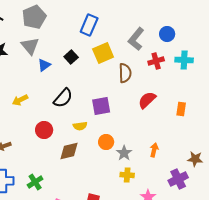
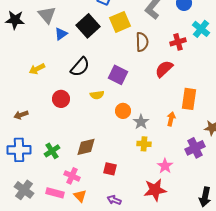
black square: (71, 57) -> (88, 26), size x1.6
cyan cross: (184, 60) -> (201, 29), turned 36
red cross: (156, 61) -> (178, 42), moved
purple square: (101, 106) -> (118, 75), turned 36
orange rectangle: (181, 109) -> (189, 99), moved, size x1.5
brown diamond: (69, 151) -> (86, 147), moved

